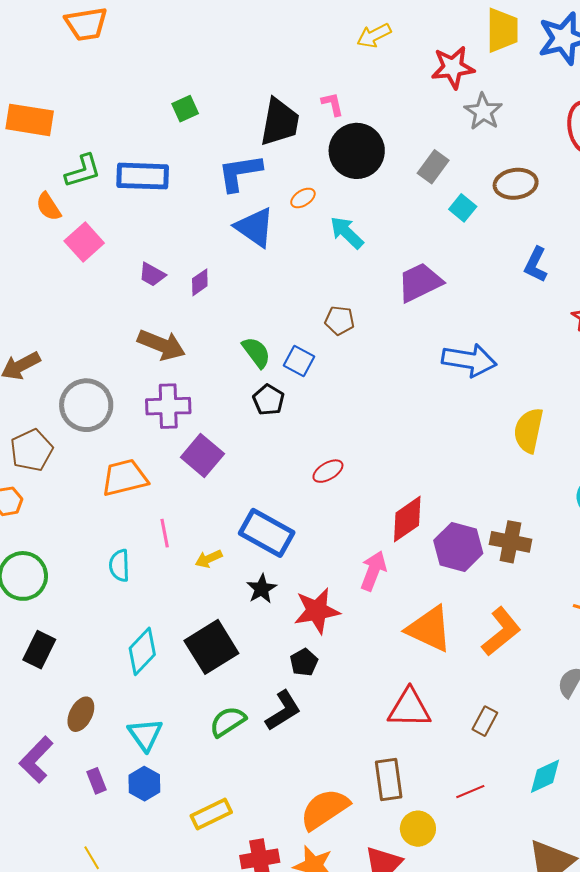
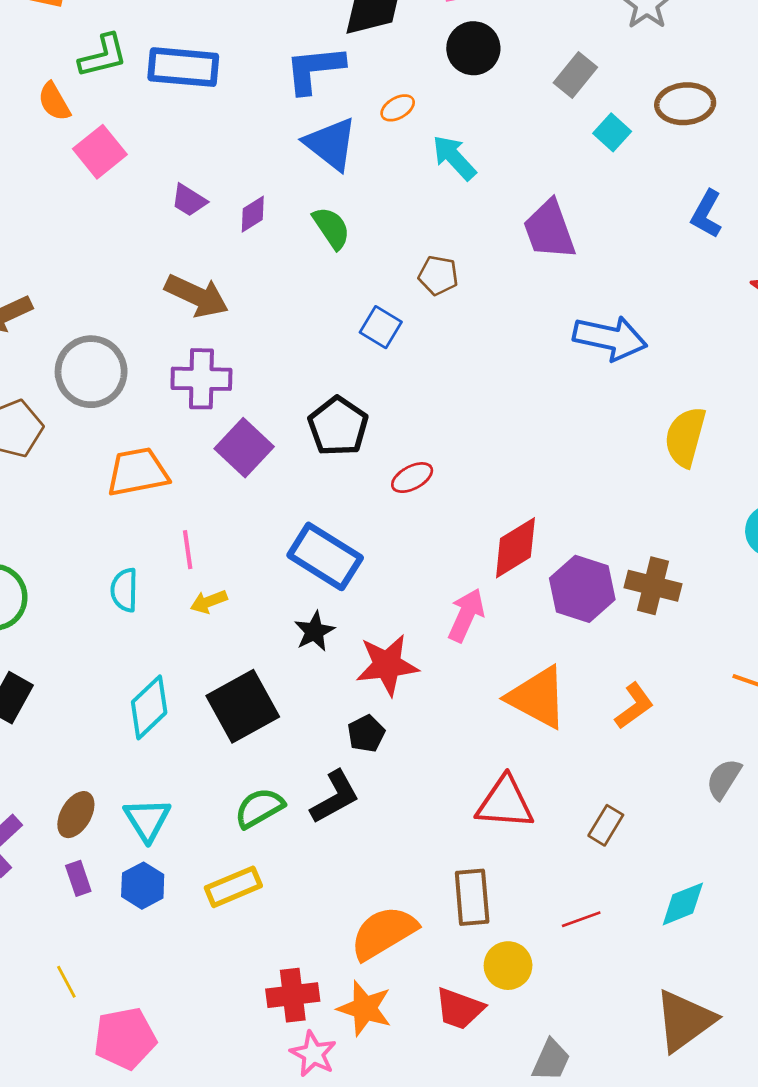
black circle: (357, 151) -> (473, 48), size x0.7
purple trapezoid: (420, 282) -> (549, 230), turned -87
green semicircle: (256, 352) -> (331, 228), moved
black pentagon: (269, 400) -> (338, 426), moved, size x1.4
yellow arrow: (209, 559) -> (209, 602), moved
orange L-shape: (501, 632) -> (634, 706), size x0.7
brown ellipse: (81, 714) -> (76, 815), moved
yellow rectangle: (211, 814) -> (233, 887), moved

